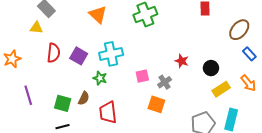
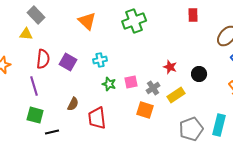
cyan cross: (111, 54) -> (100, 60), size x0.6
green star: (100, 78) -> (109, 84), moved
yellow rectangle: (221, 89) -> (176, 95), moved
purple line: (28, 95) -> (34, 86), moved
green square: (63, 103) -> (35, 115), moved

